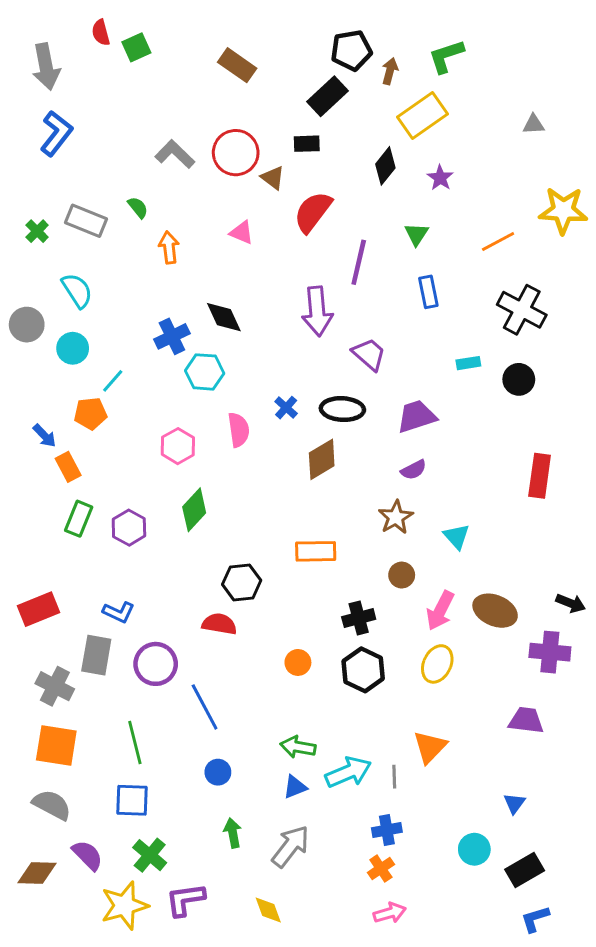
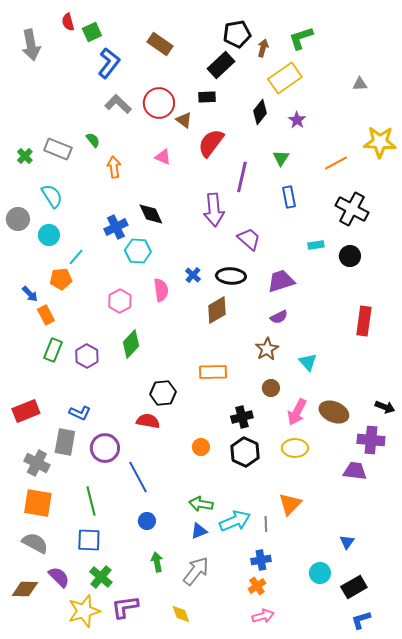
blue L-shape: (56, 133) -> (109, 63), moved
yellow ellipse: (437, 664) -> (295, 448), turned 65
purple trapezoid: (526, 720) -> (355, 471), moved

